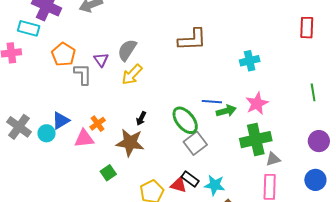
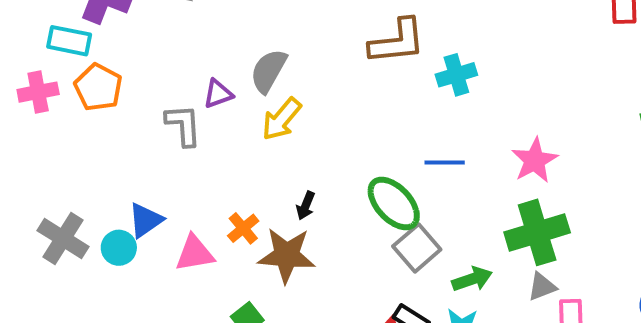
orange pentagon: (63, 54) -> (98, 87), moved
purple triangle: (101, 60) -> (218, 94), turned 49
cyan cross: (250, 61) -> (456, 75), moved
green arrow: (226, 111) -> (472, 279), moved
orange cross: (98, 124) -> (243, 228), moved
gray triangle: (273, 159) -> (542, 287), moved

